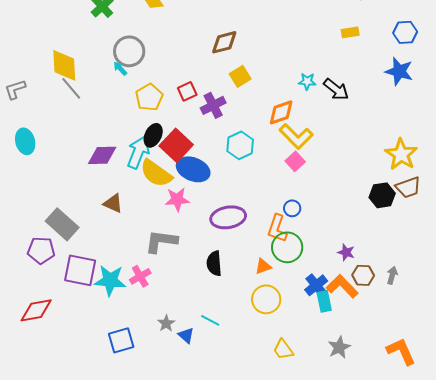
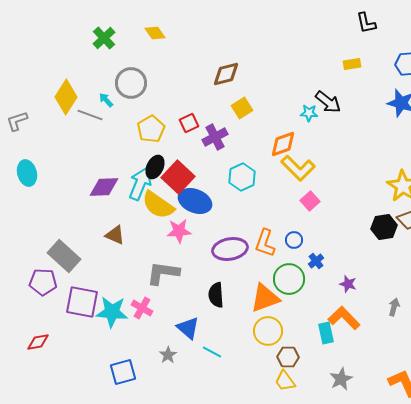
yellow diamond: (64, 65) -> (66, 97), turned 36
cyan arrow: (120, 68) -> (106, 100), moved
gray line: (71, 88) -> (90, 115), moved, turned -30
black arrow: (336, 89) -> (328, 102), moved
pink square: (295, 161) -> (310, 201), moved
orange L-shape: (277, 228) -> (265, 243), moved
orange triangle: (263, 266) -> (265, 298), size x1.8
brown hexagon: (363, 275) -> (288, 357), moved
pink cross: (140, 276) -> (142, 308), turned -30
blue cross: (316, 285) -> (316, 261), moved, size x0.7
red diamond: (36, 310) -> (38, 342), size x0.7
blue triangle: (186, 335) -> (188, 328), moved, size x1.4

